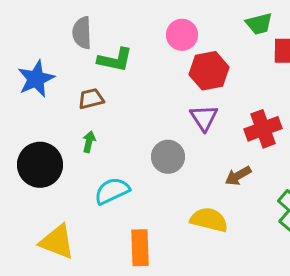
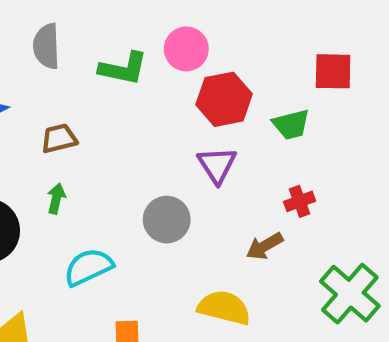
green trapezoid: (259, 24) -> (291, 124), moved
green L-shape: (115, 60) -> (123, 69), moved
red cross: (263, 129) -> (300, 201), moved, size x0.6

